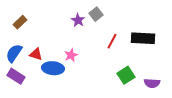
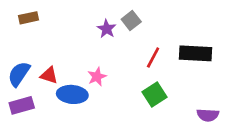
brown rectangle: (20, 22) -> (28, 18), moved, turned 32
green square: (126, 75) -> (154, 94), moved
purple rectangle: (16, 76) -> (22, 105), turned -48

